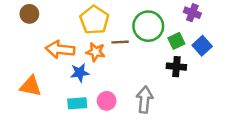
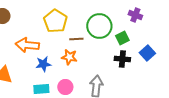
blue square: (202, 46) -> (147, 53), moved
orange star: (96, 52) -> (69, 57), moved

